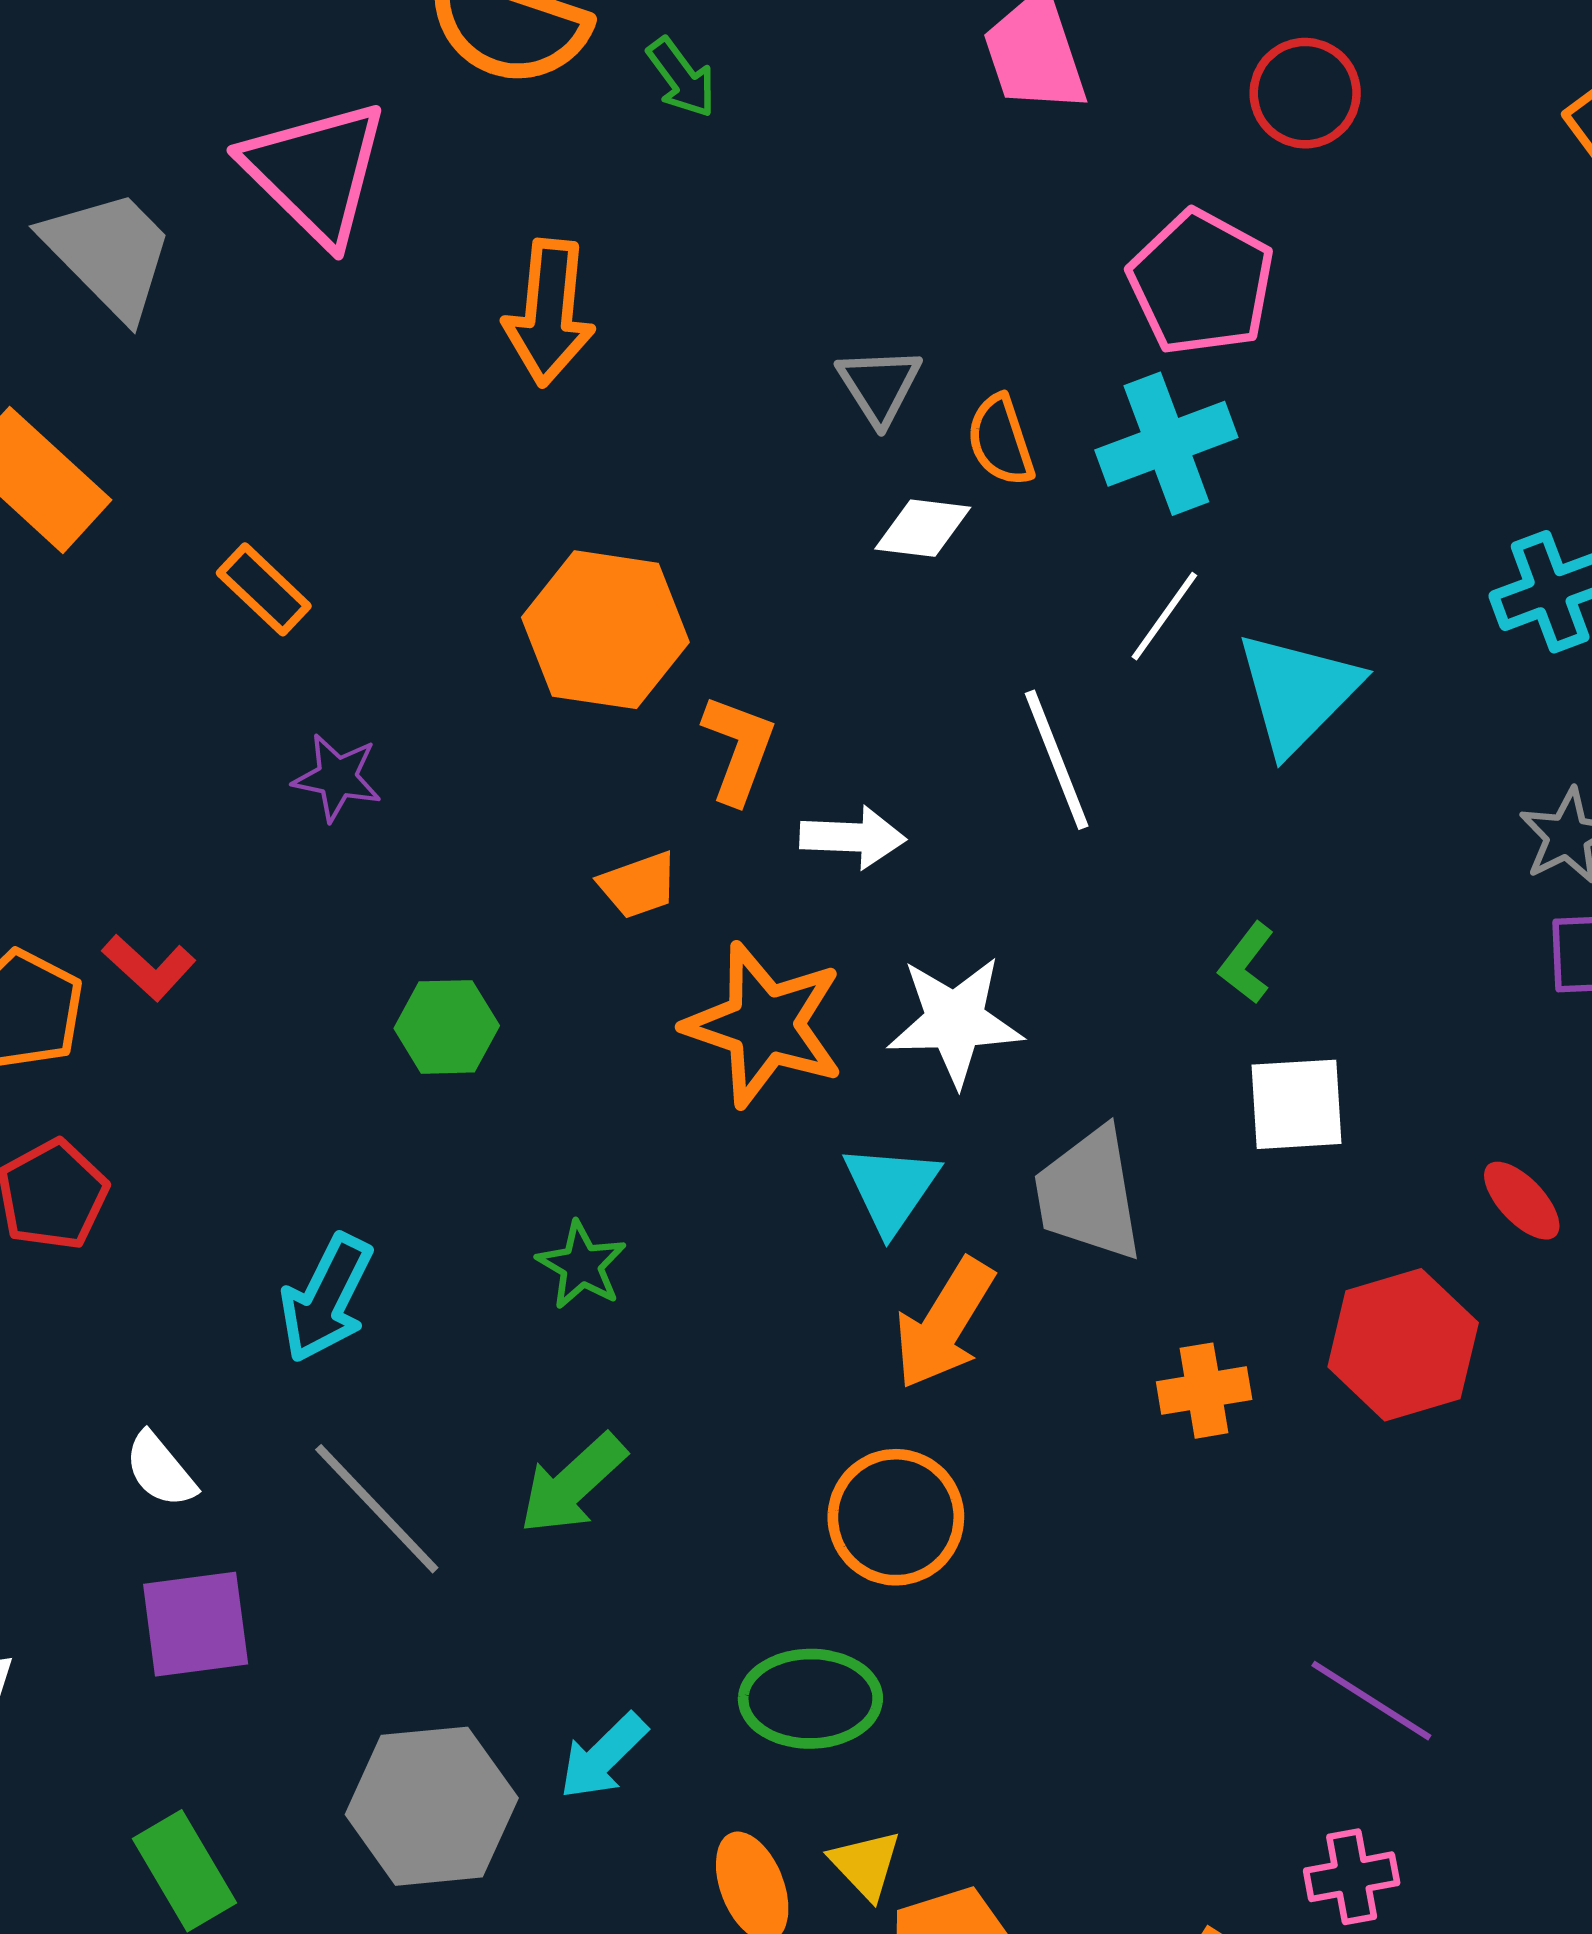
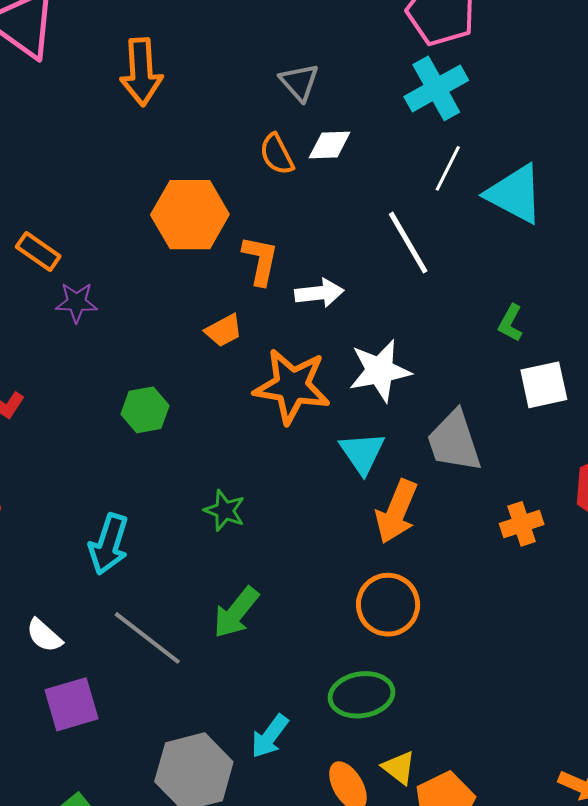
orange semicircle: (1001, 441) -> (277, 154), moved
orange rectangle: (264, 589) -> (38, 251), moved
cyan triangle: (1298, 692) -> (515, 194), turned -38

